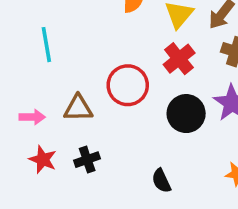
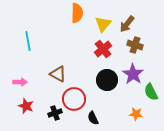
red circle: (128, 85) -> (74, 99), moved
brown triangle: (78, 108) -> (58, 74), moved, turned 30
black cross: (87, 160) -> (55, 113), moved

